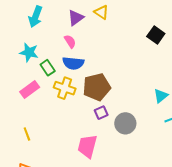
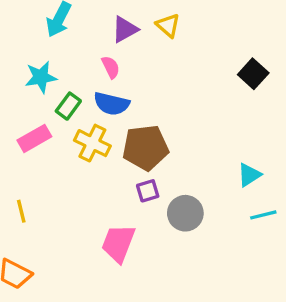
cyan star: (29, 52) -> (41, 77), turned -30
green rectangle: (48, 68) -> (68, 106), turned 63

